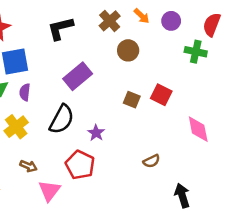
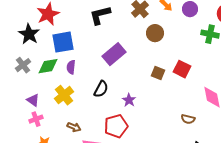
black semicircle: (62, 119) -> (101, 89), size x0.7
brown semicircle: (151, 161) -> (188, 119), moved, turned 40
red pentagon: (80, 165) -> (116, 126), turned 30

